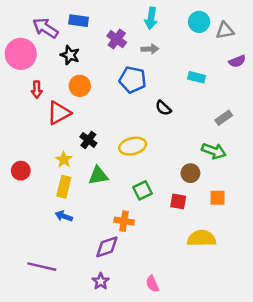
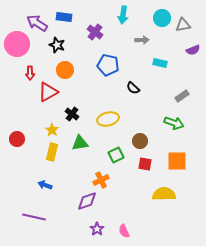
gray arrow: (150, 49) -> (142, 40), moved
brown circle: (190, 173) -> (140, 141), moved
orange square: (217, 198) -> (177, 161), size x1.5
blue arrow: (64, 216) -> (45, 185), moved
orange cross: (124, 221) -> (101, 180), turned -35
purple star: (101, 281) -> (97, 229), moved

